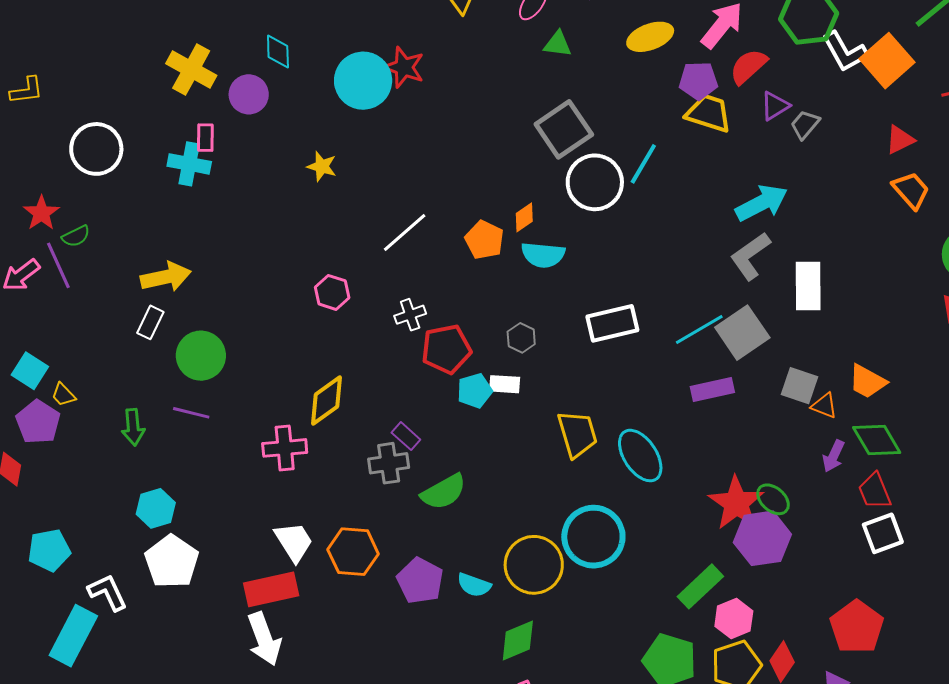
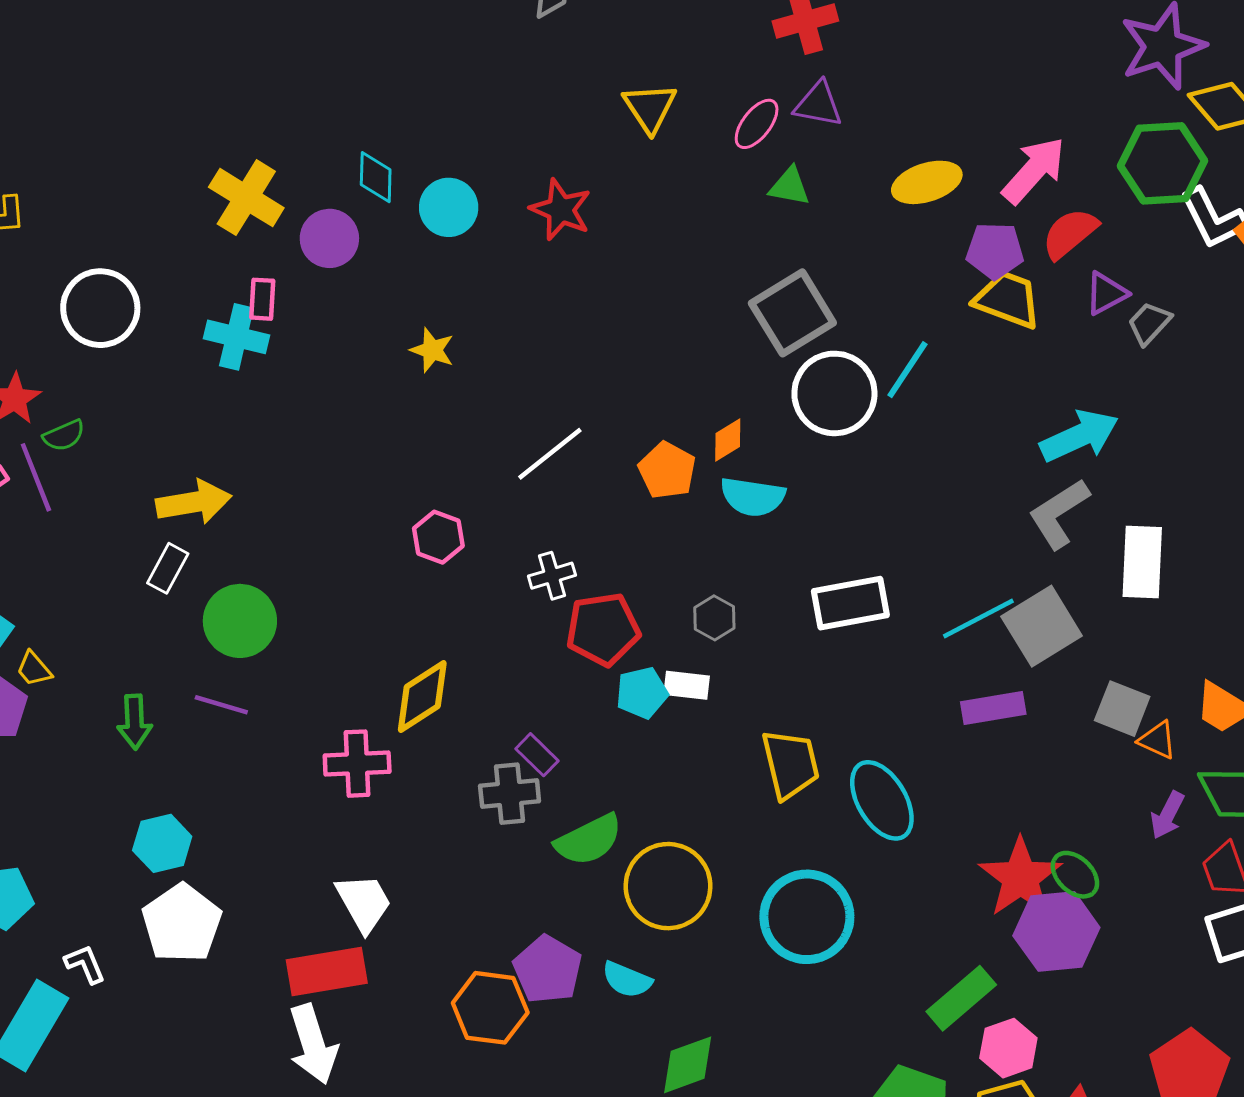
cyan circle: (363, 81) -> (449, 207), moved, size x0.7
orange hexagon: (353, 552) -> (490, 1008), moved
yellow circle: (534, 565) -> (668, 886), moved
white L-shape: (108, 592) -> (85, 964), size x0.7

